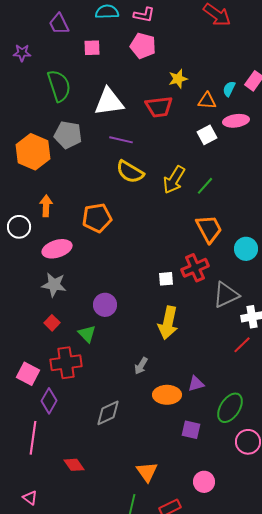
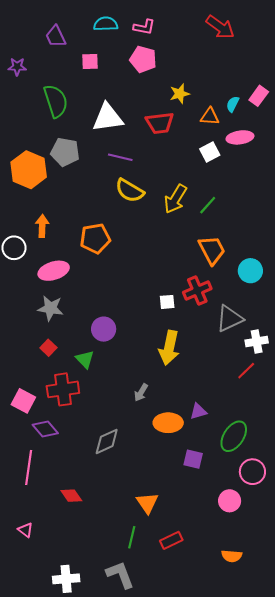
purple diamond: (49, 401) -> (45, 429), turned -70
pink circle: (204, 482) -> (230, 501), moved

